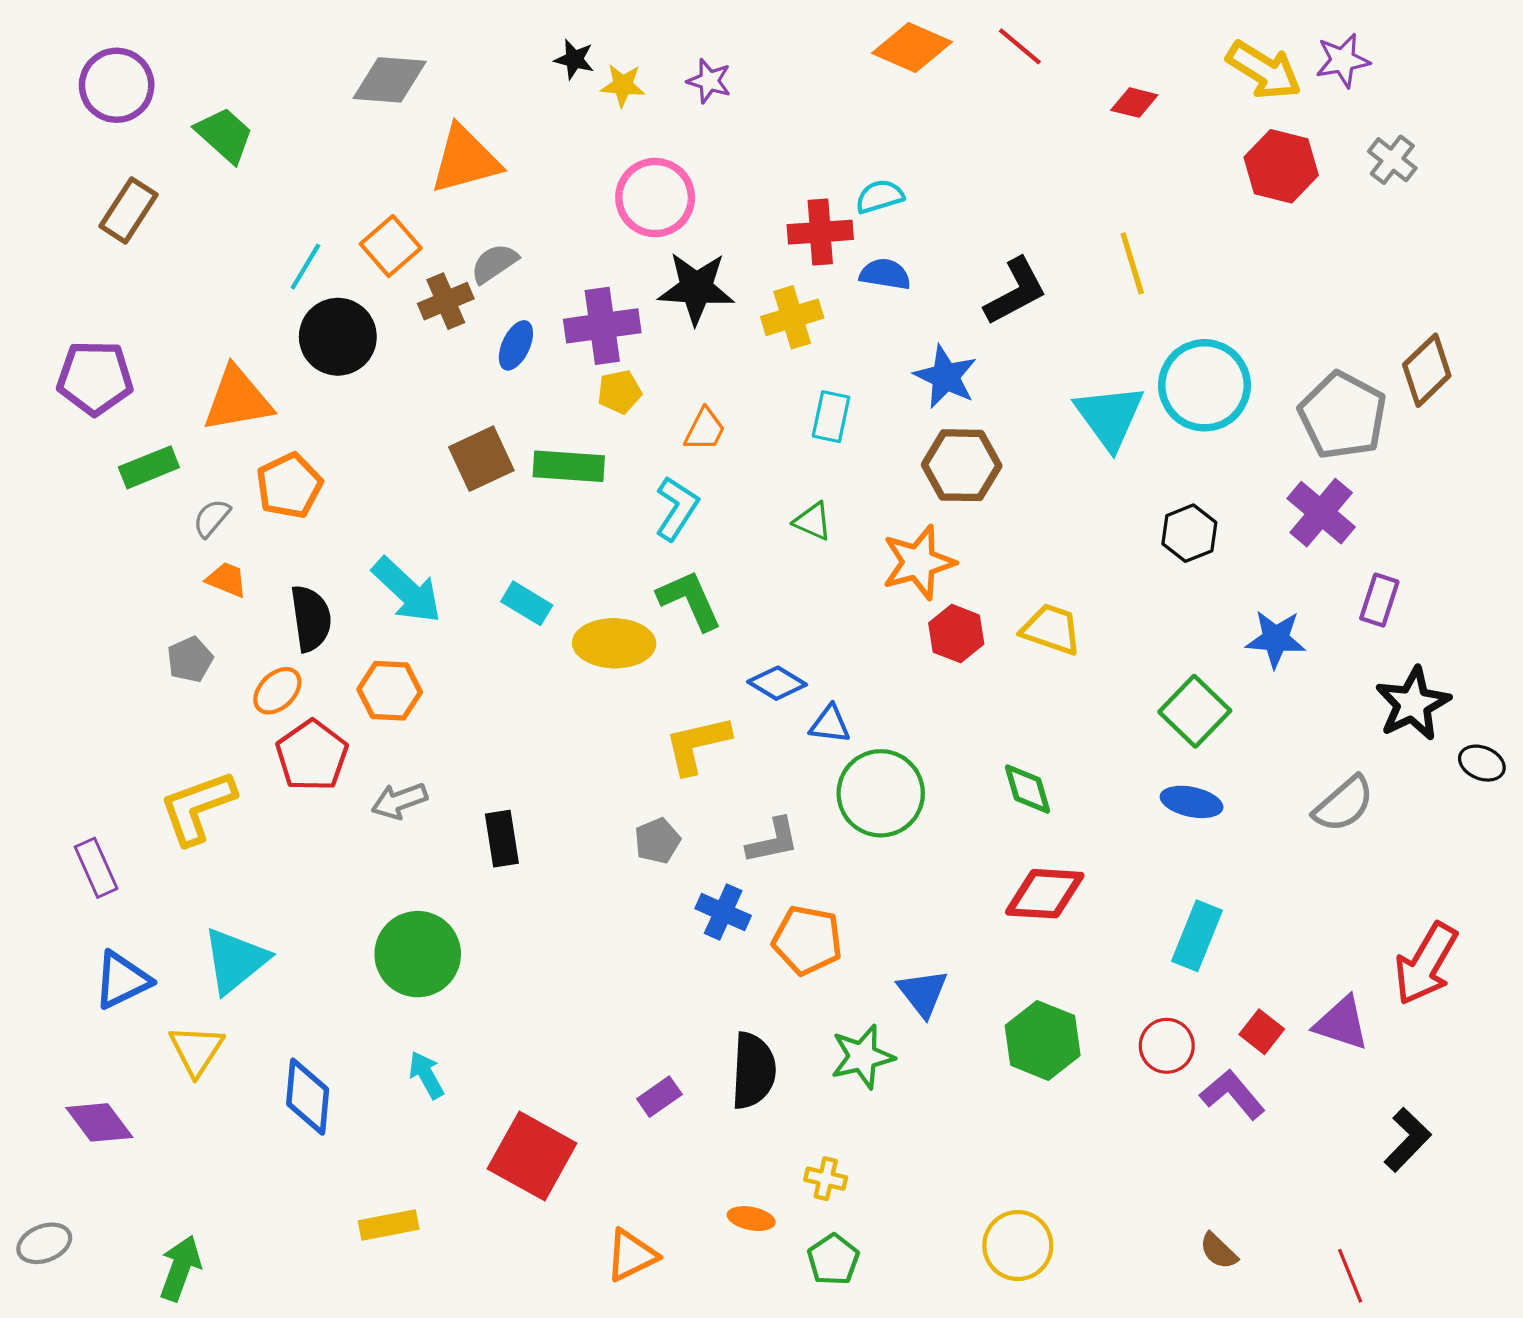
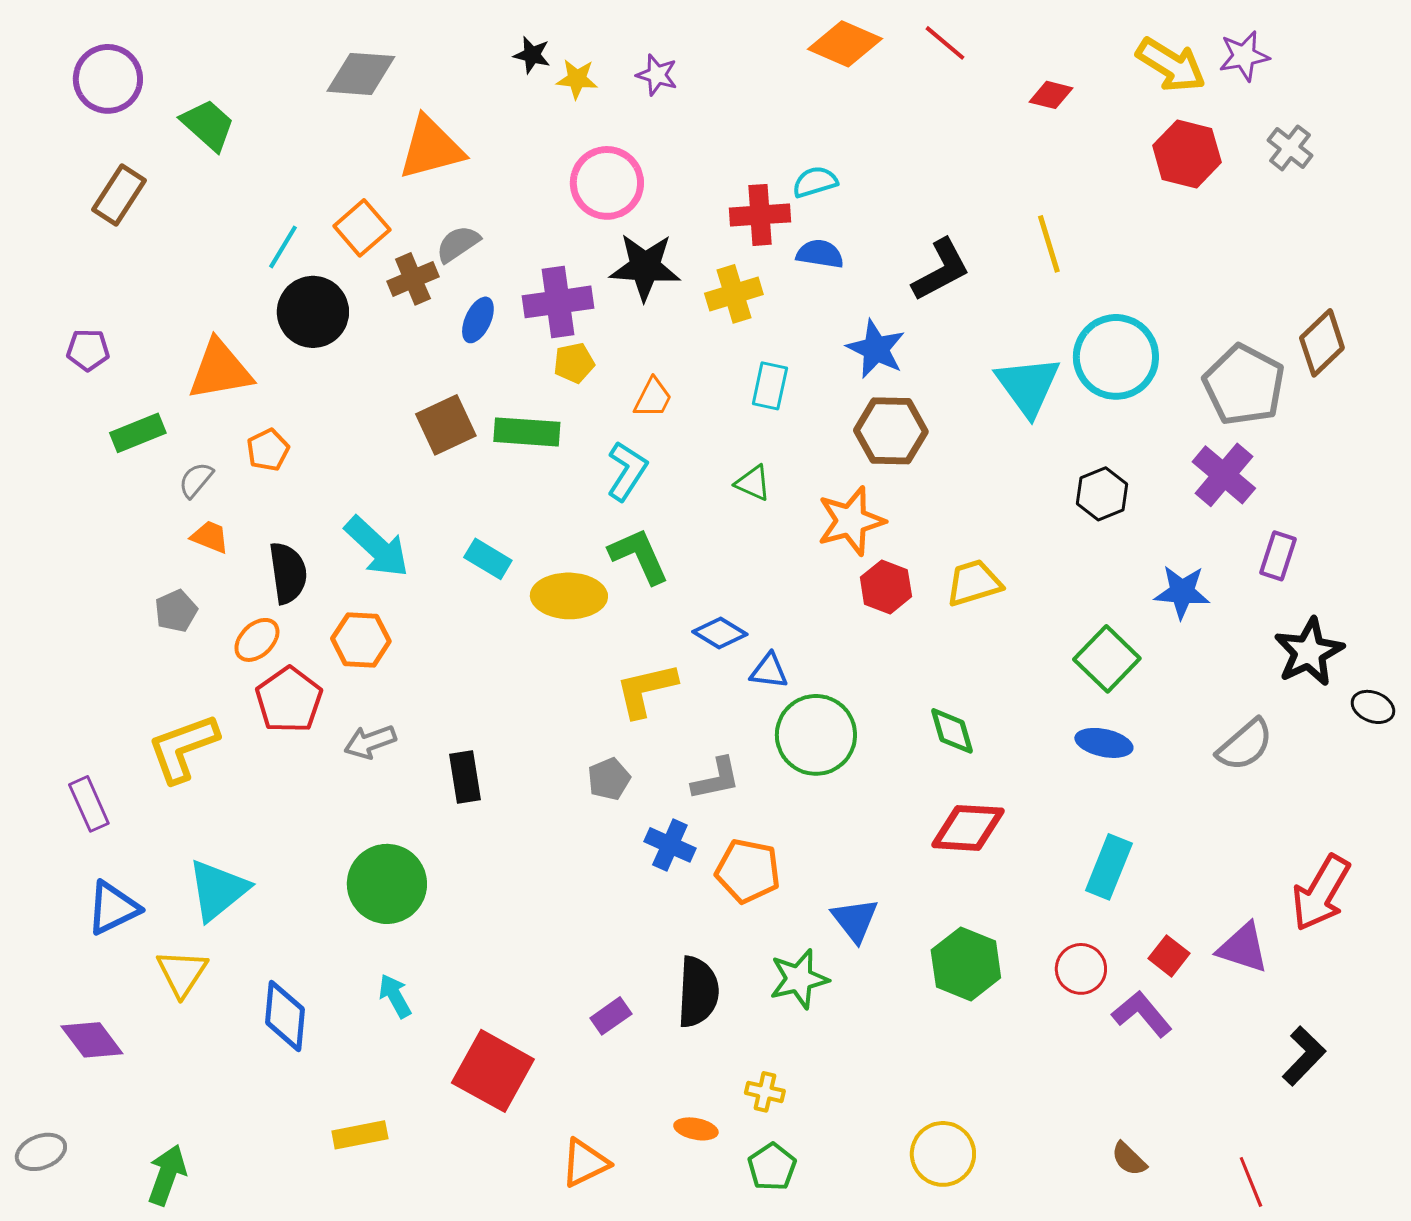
purple pentagon: (95, 378) -> (88, 350), size x0.6
orange pentagon: (289, 486) -> (268, 450), size x0.7
yellow trapezoid: (1051, 629) -> (974, 583), turned -36

